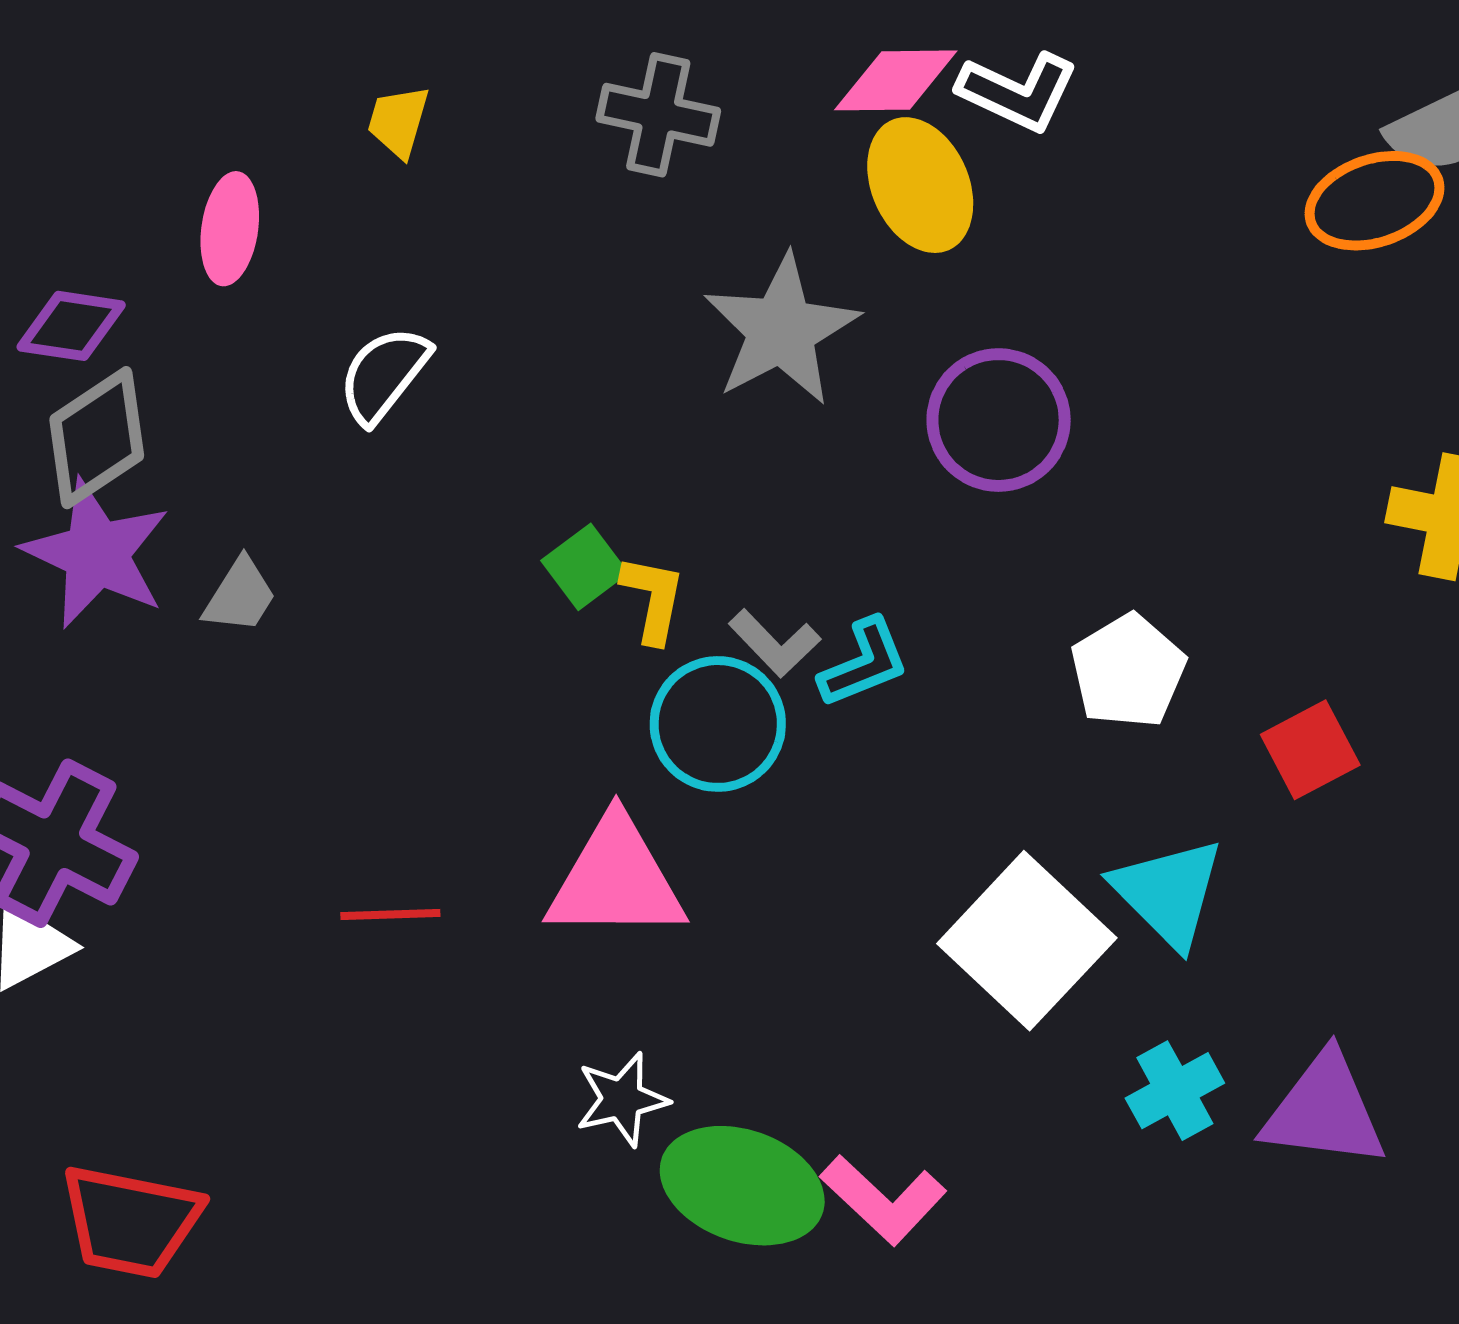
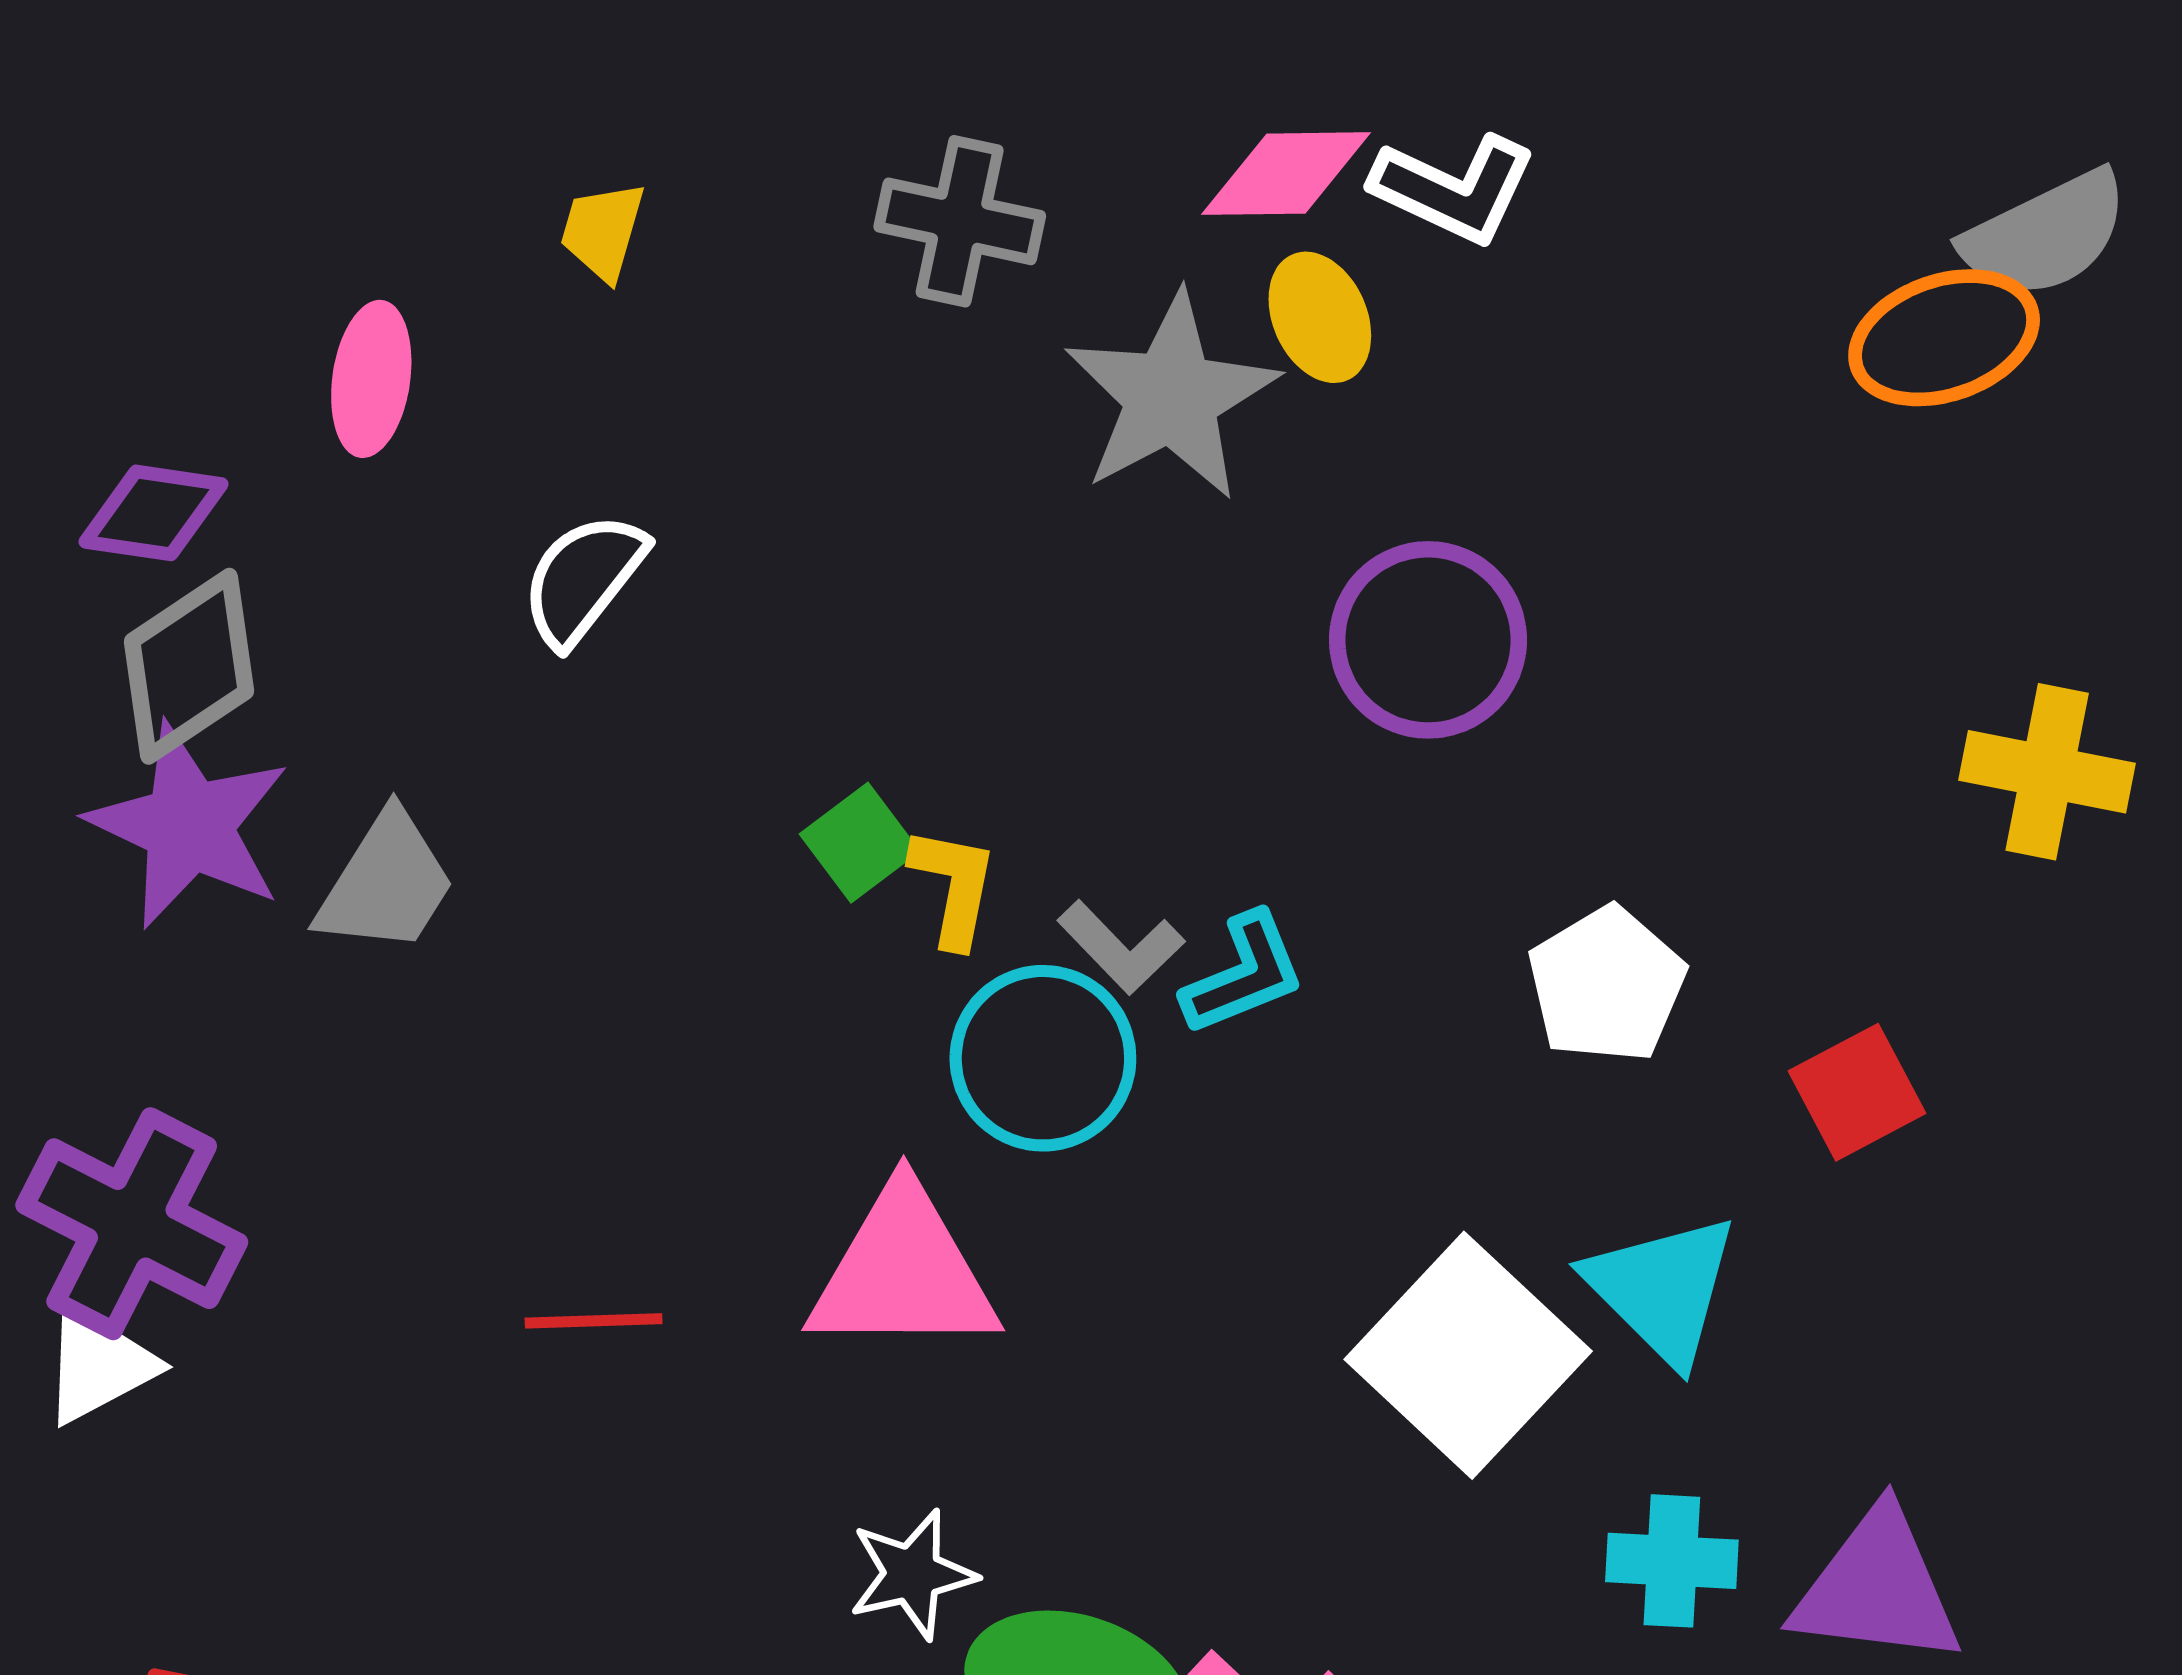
yellow ellipse: (920, 185) -> (1320, 317), size x0.7
gray star: (781, 330) -> (1171, 397), moved
gray trapezoid: (240, 596) -> (386, 883), size x1.4
cyan cross: (1175, 1091) -> (1672, 1561), turned 32

